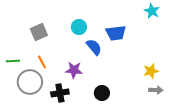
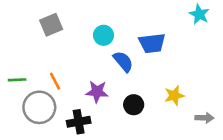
gray square: (39, 32) -> (51, 25), moved
yellow star: (151, 71) -> (174, 96), moved
black circle: (102, 93) -> (134, 105), moved

